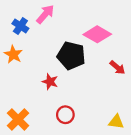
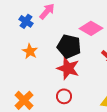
orange star: (13, 54) -> (30, 51), moved
red star: (50, 82) -> (68, 68), moved, size x1.6

